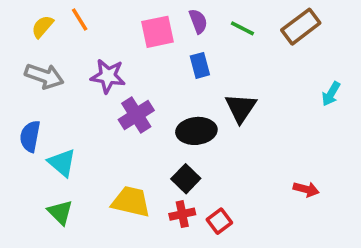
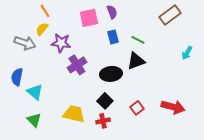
yellow semicircle: (42, 27) -> (42, 29), moved
green line: (242, 28) -> (138, 40), moved
black triangle: (241, 108) -> (136, 61), turned 36
red arrow: (306, 189) -> (173, 107), size x1.6
red square: (219, 221) -> (137, 108), moved

